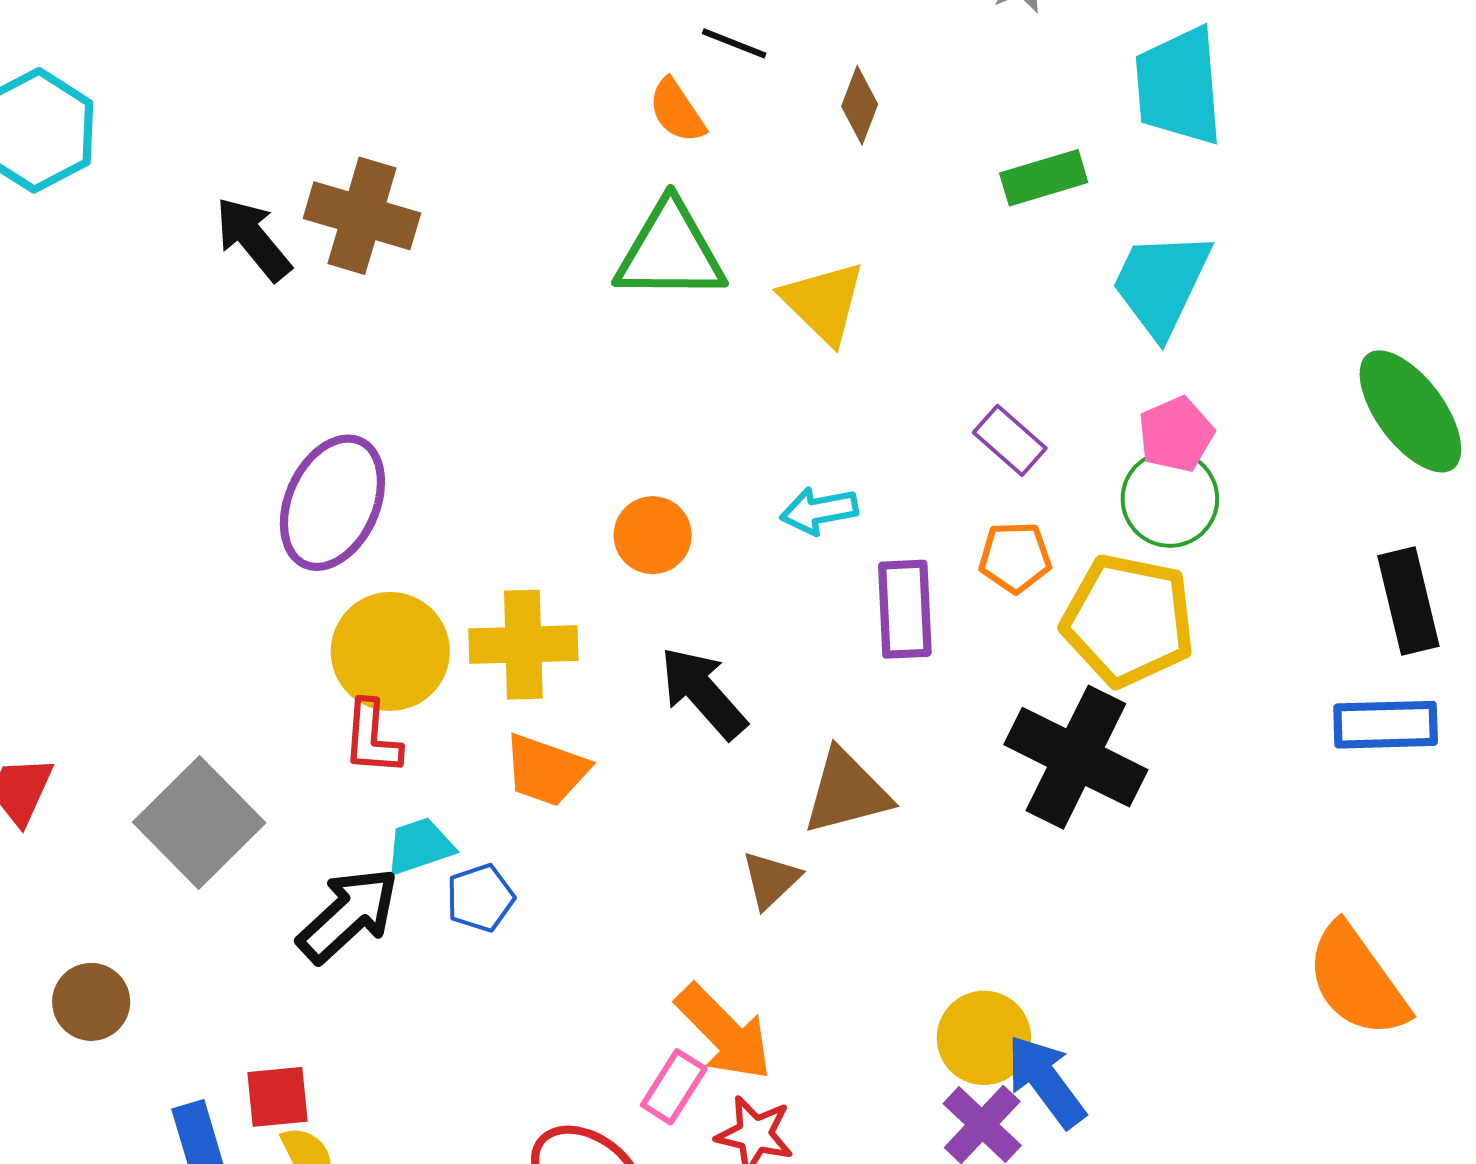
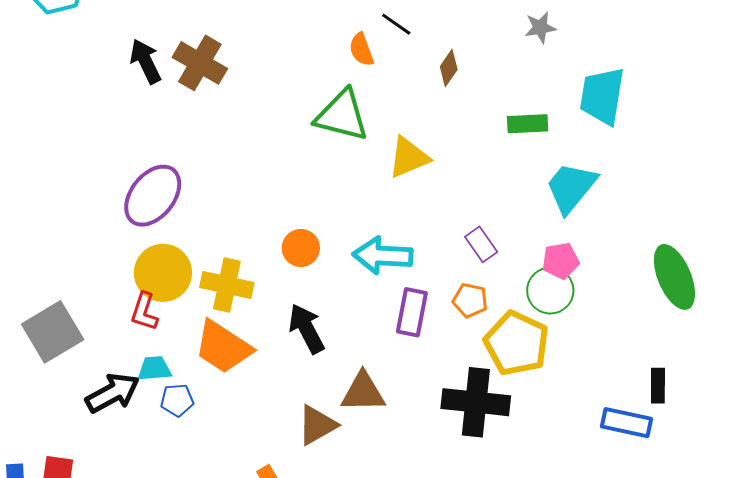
yellow triangle: (823, 302) -> (409, 157), turned 39
cyan arrow: (819, 511) -> (383, 256), size x1.6
black rectangle: (1408, 601) -> (658, 386), moved, size x0.7
black cross: (1076, 757) -> (476, 402), turned -34
orange trapezoid: (546, 770) -> (223, 347), size x1.4
brown triangle: (771, 880) -> (317, 425), size x1.4

